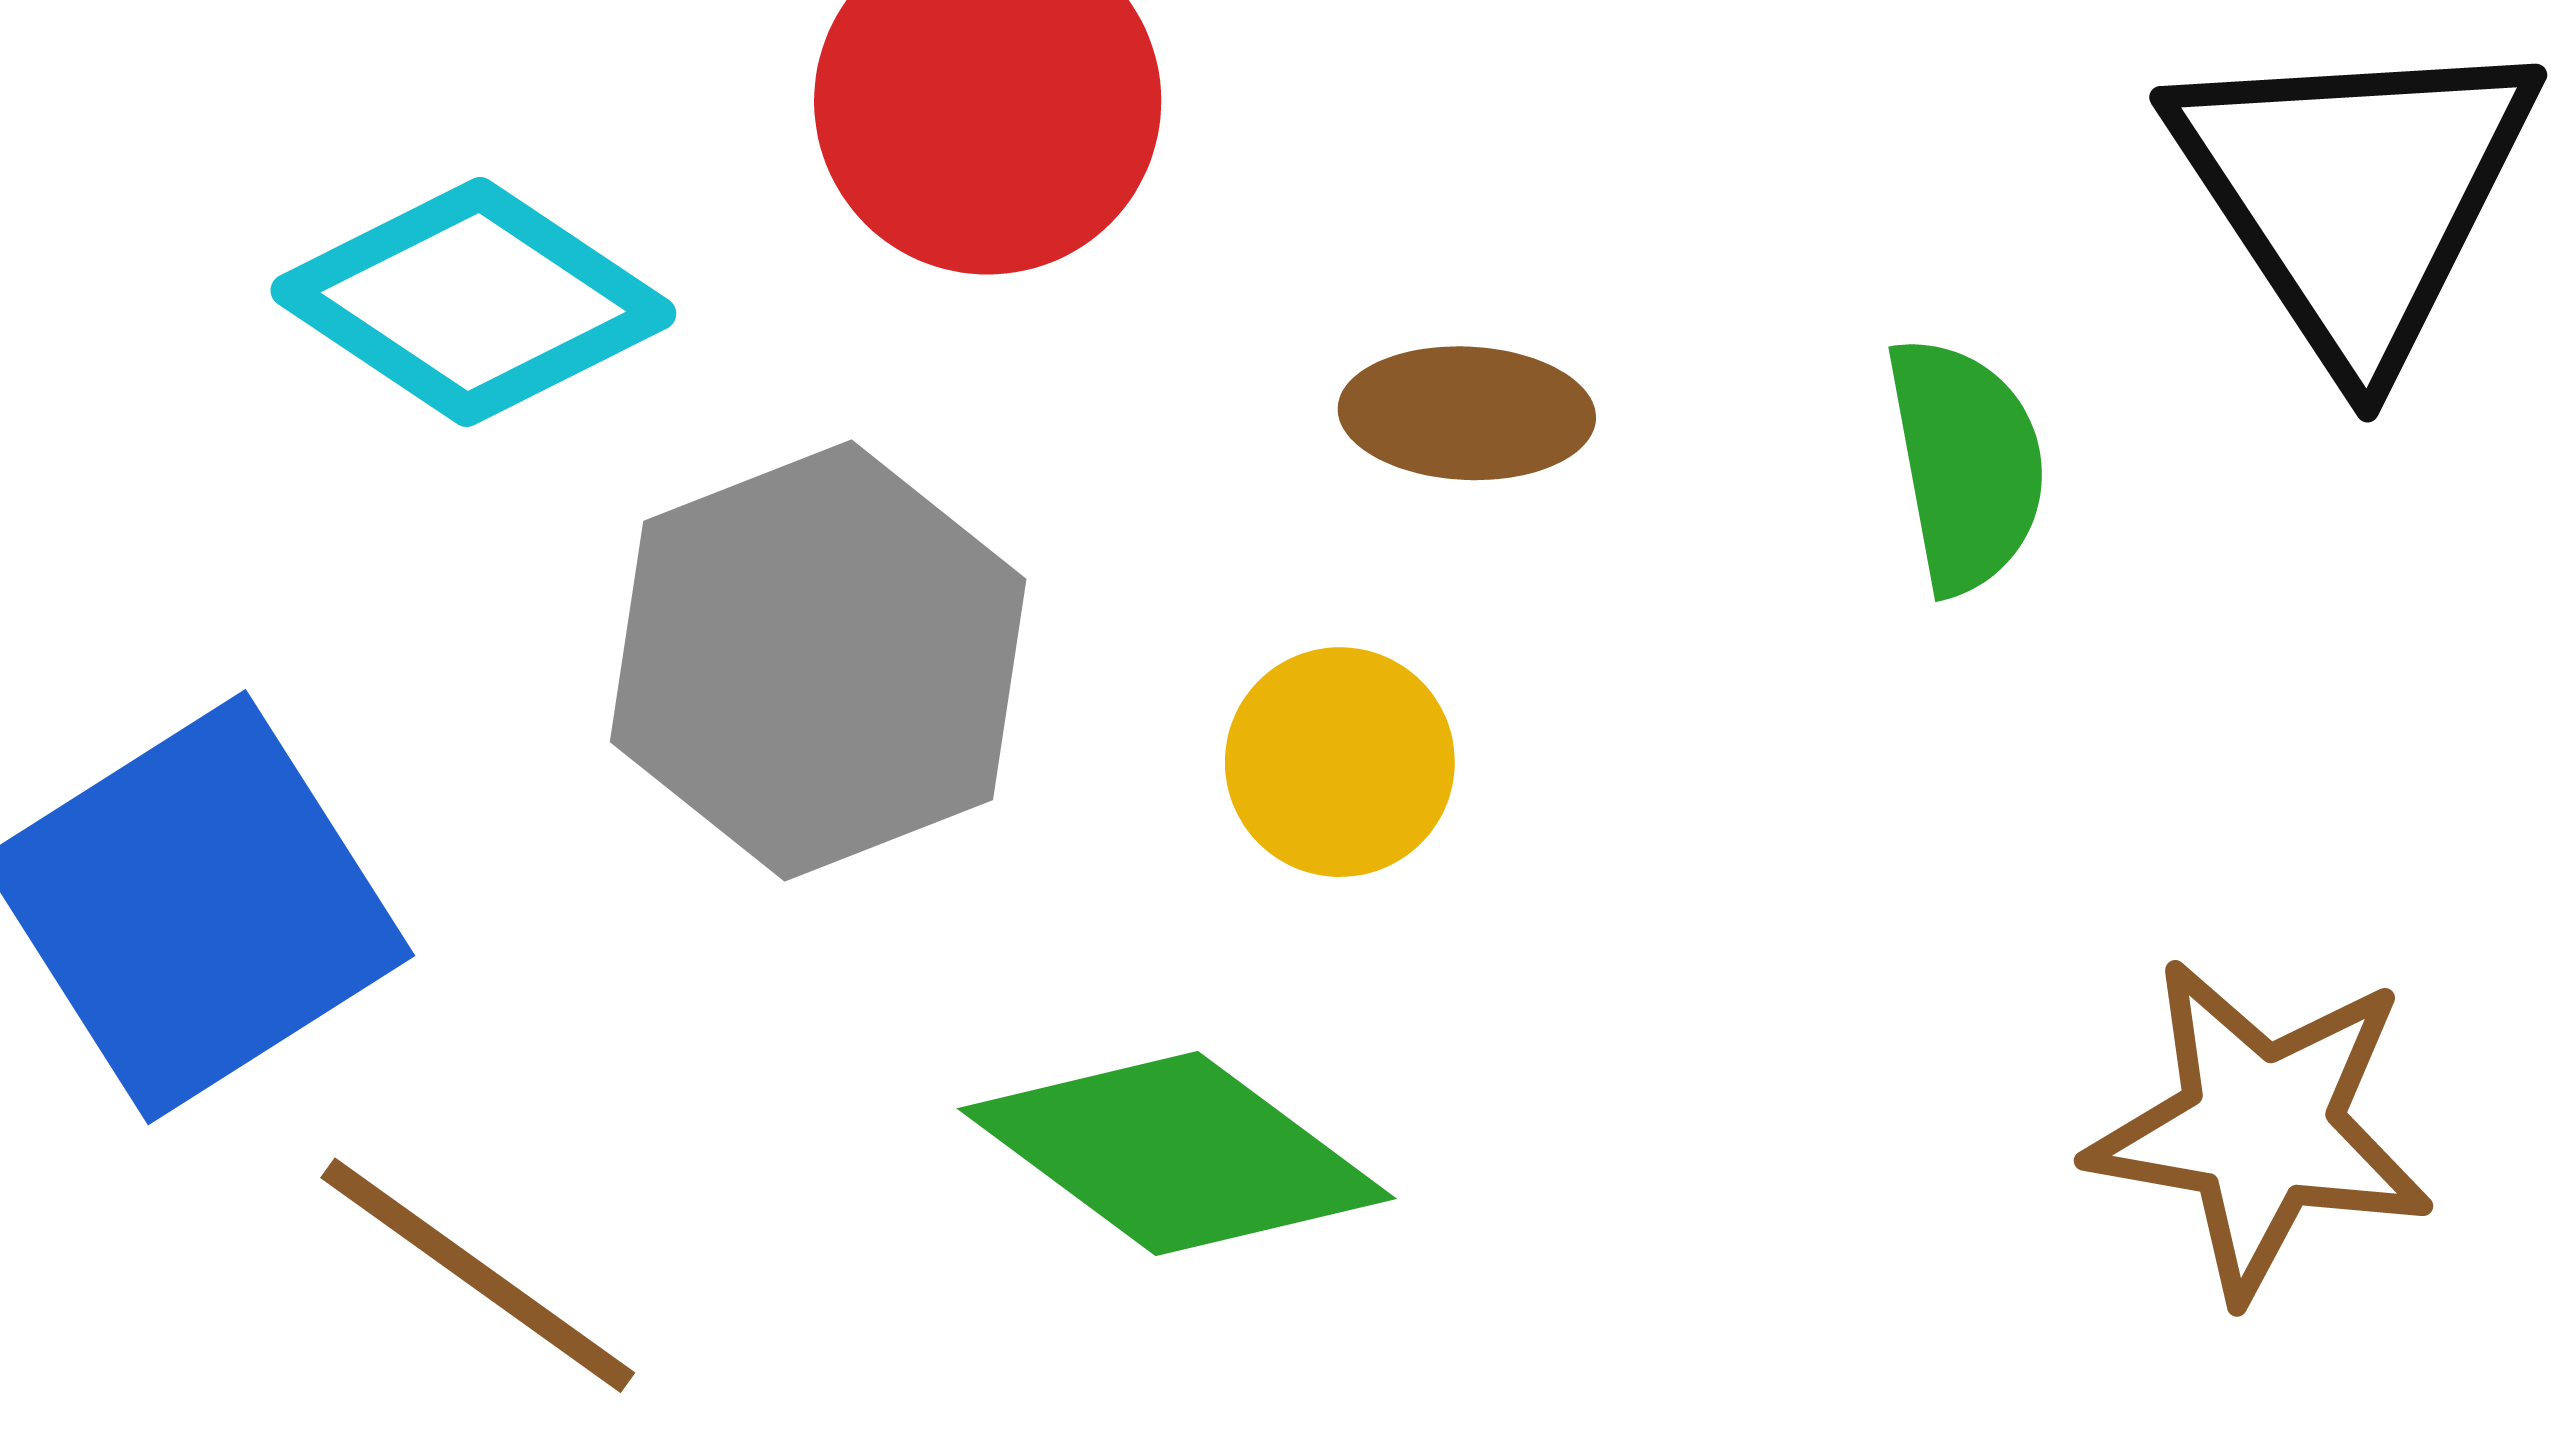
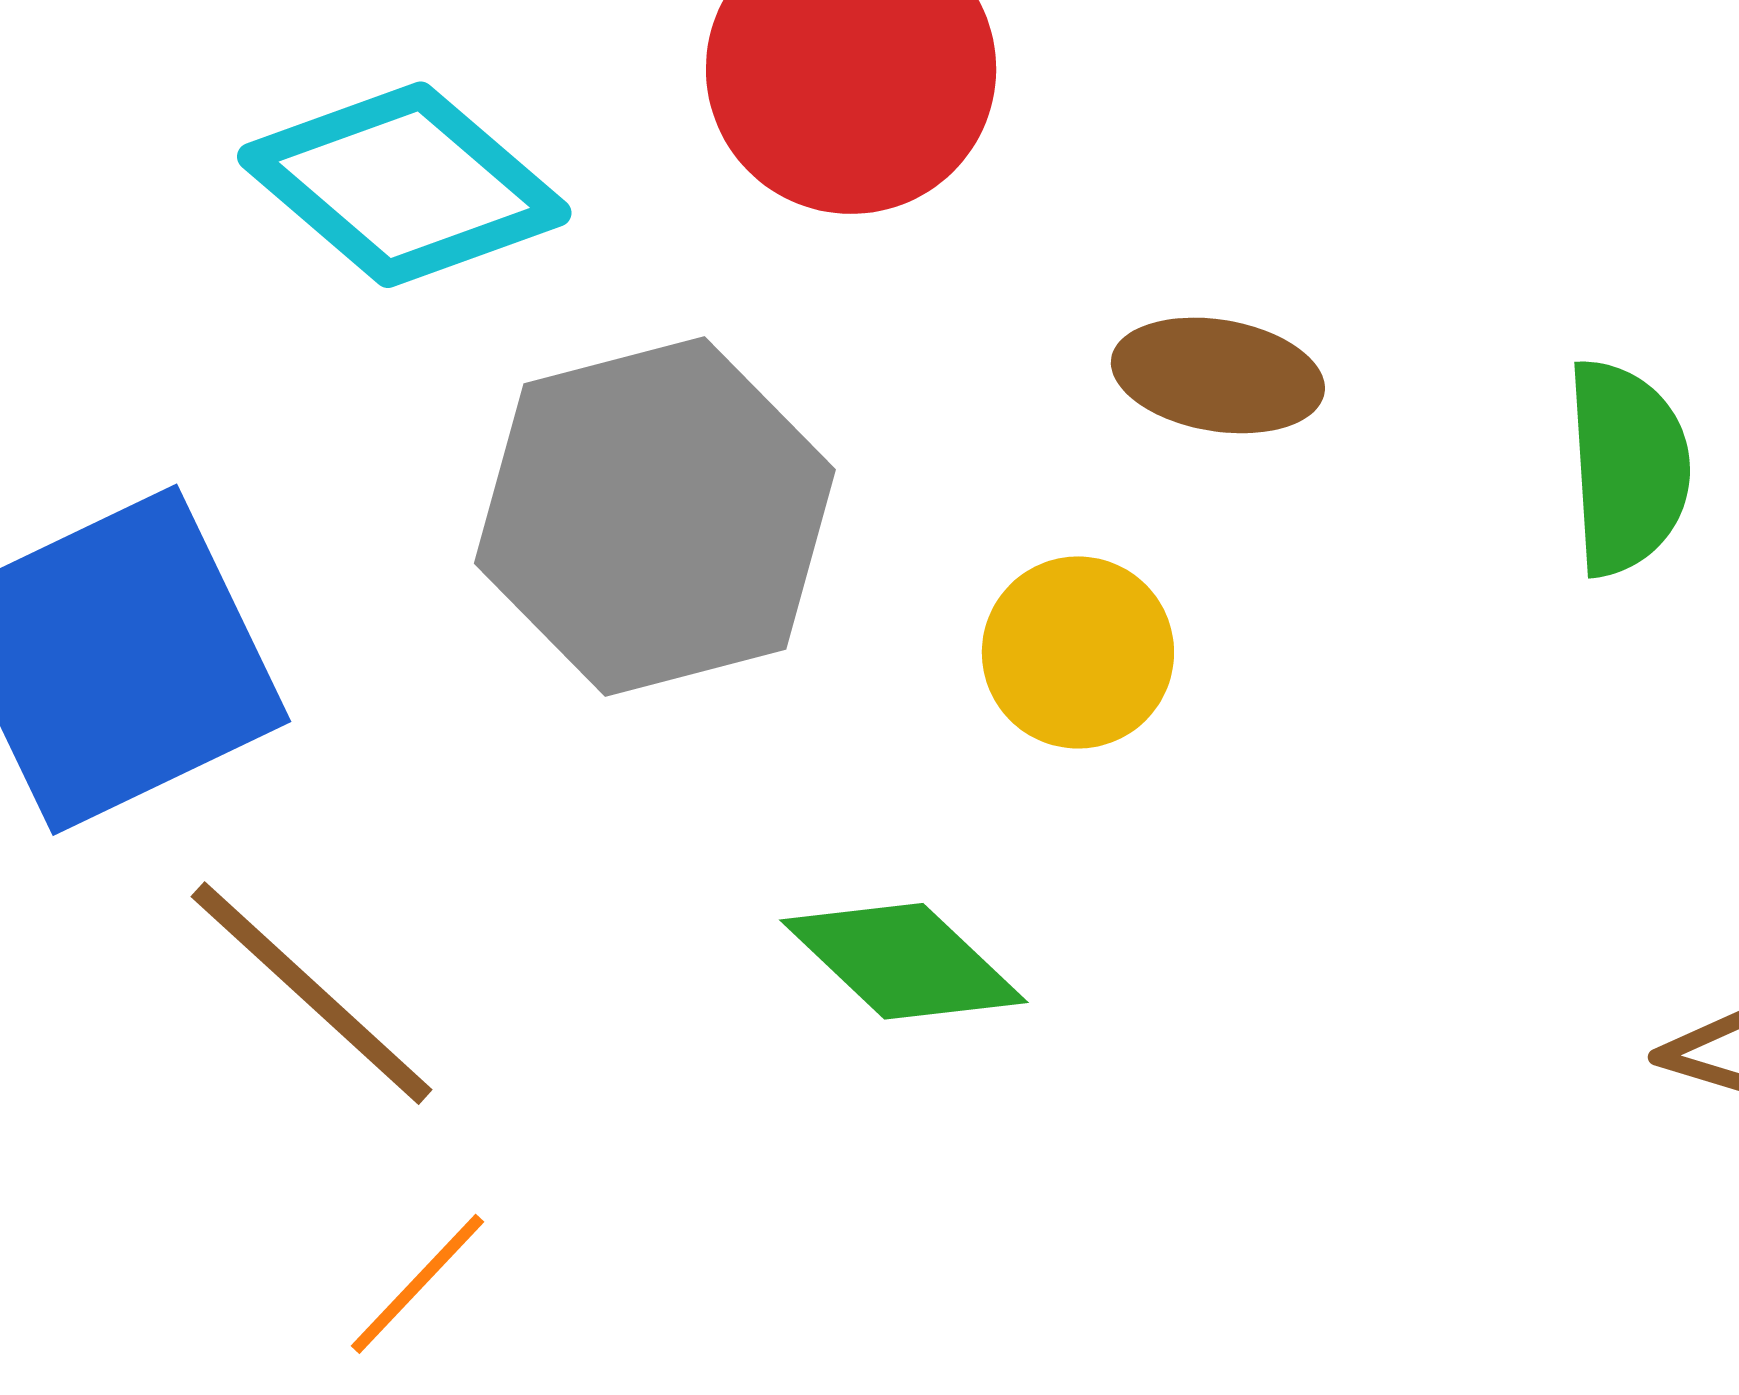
green diamond: (1177, 1154) -> (904, 961), size x0.7

